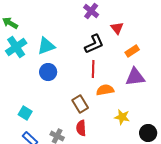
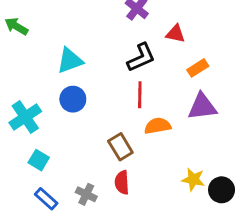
red triangle: (117, 28) -> (175, 34), turned -40
cyan cross: (16, 47) -> (25, 117), moved
yellow star: (122, 117) -> (193, 179), moved

